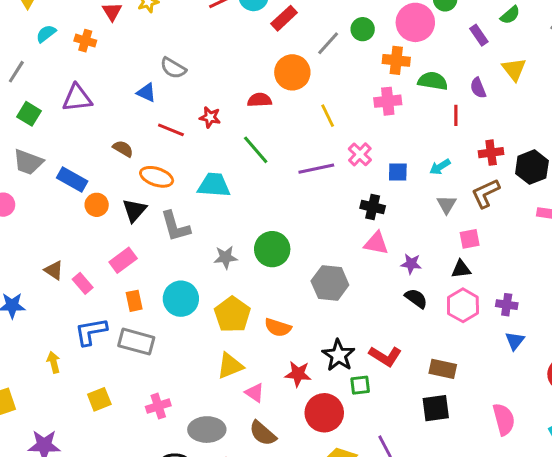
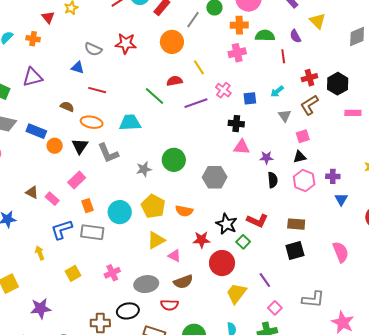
red semicircle: (260, 100) -> (175, 81), moved
red star: (210, 117) -> (126, 44), moved, size x1.5
black semicircle: (416, 298) -> (273, 180), turned 56
cyan circle: (181, 299) -> (120, 212), moved
green square: (360, 385) -> (243, 242), turned -32
brown semicircle: (263, 433) -> (183, 282), turned -54

